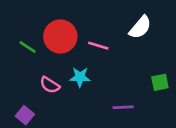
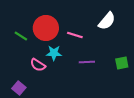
cyan star: (80, 77) -> (54, 53), moved
purple line: (123, 107) -> (87, 62), moved

